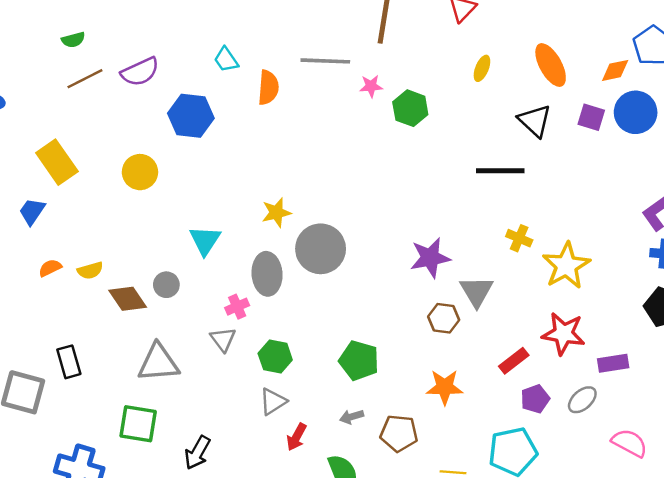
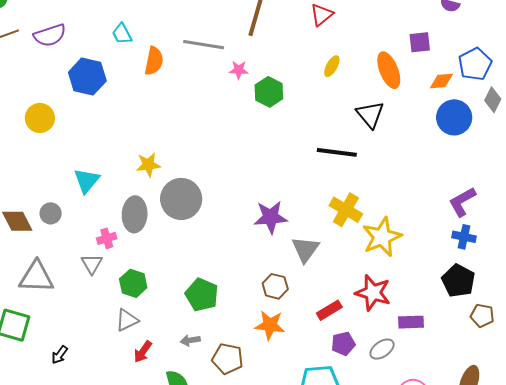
purple square: (591, 117) -> (420, 42), moved, turned -30
yellow cross: (519, 238) -> (346, 210), size x1.5
brown hexagon: (444, 318) -> (275, 286), moved
black arrow: (197, 453) -> (60, 355), size x0.7

